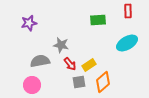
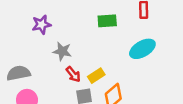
purple star: (29, 23) -> (42, 25), moved
gray semicircle: (40, 61) -> (18, 73), moved

